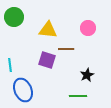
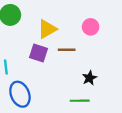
yellow triangle: (48, 30) -> (47, 29), turned -36
purple square: (47, 60) -> (38, 53), moved

